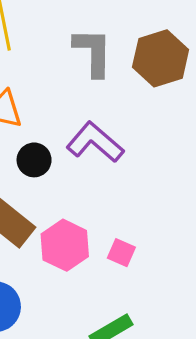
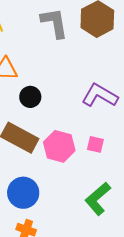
purple L-shape: (95, 142) -> (100, 95), moved

